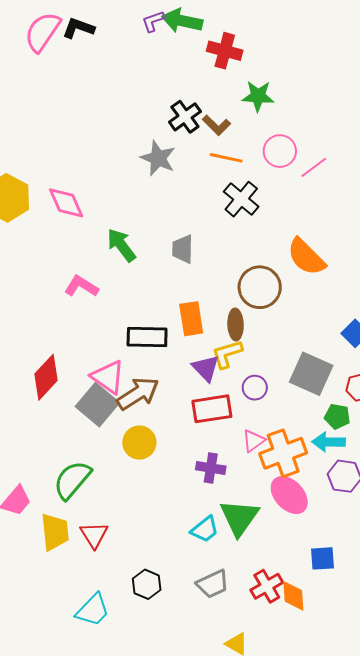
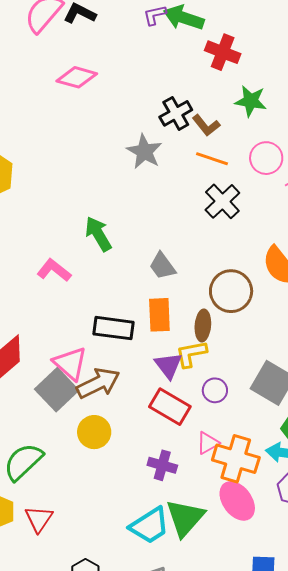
pink diamond: (66, 203) -> (77, 77), moved, turned -57
gray trapezoid: (183, 249) -> (162, 266), moved, turned -44
red rectangle: (212, 409) -> (170, 407), turned 33
orange cross: (283, 453) -> (236, 459), turned 30
cyan trapezoid: (205, 529) -> (150, 526), size x1.4

